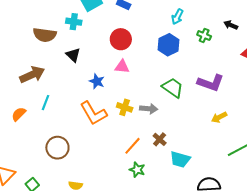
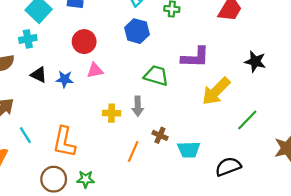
blue star: (97, 81) -> (65, 79), moved
cyan line: (45, 103) -> (25, 135), turned -35
gray arrow: (149, 109) -> (138, 106), turned 102
orange L-shape: (93, 113) -> (64, 142), moved, turned 60
yellow arrow: (219, 117) -> (216, 91), size x1.8
green star: (137, 170) -> (86, 179), moved

